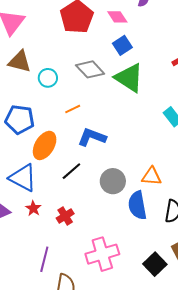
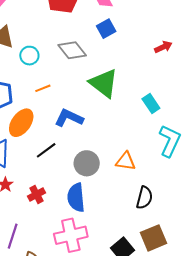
green triangle: (129, 78) -> (104, 83), moved
orange line: (73, 109) -> (43, 88), moved
blue semicircle: (137, 205) -> (76, 198), moved

